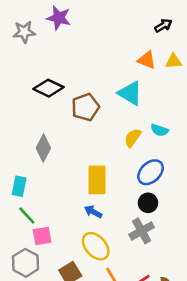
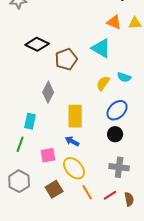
gray diamond: (43, 148) -> (48, 92), moved
cyan rectangle: (19, 186) -> (30, 121), moved
green line: (27, 216) -> (20, 144), turned 63
gray cross: (142, 231) -> (119, 167), moved, turned 36
pink square: (42, 236) -> (48, 155), moved

